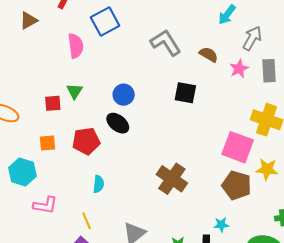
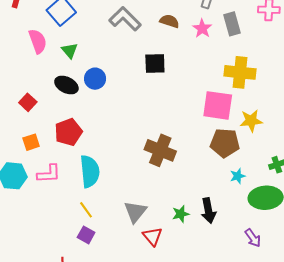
green triangle: (75, 91) -> (70, 51), moved
red square: (53, 103) -> (28, 102), turned -30
black ellipse: (118, 123) -> (66, 85), moved
cyan semicircle: (99, 184) -> (90, 171), size x1.8
pink L-shape: (45, 205) -> (49, 174), moved
cyan star: (221, 225) -> (238, 176), moved

